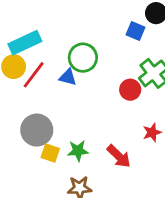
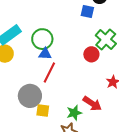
green circle: (83, 58) -> (42, 39), moved
red line: (34, 75) -> (49, 72), moved
green star: (78, 151) -> (74, 113), moved

